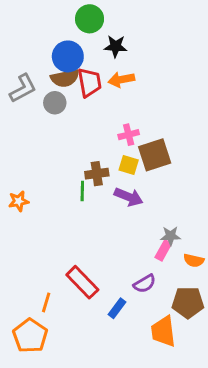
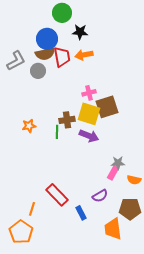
yellow square: (129, 165) -> (89, 114), size x1.6
orange star: (19, 201) -> (29, 126), moved
blue rectangle: (117, 308) -> (81, 213), turned -64

